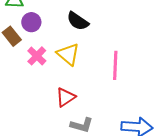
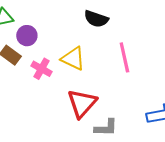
black semicircle: (78, 21) -> (96, 19), moved
red triangle: (66, 97) -> (82, 103), size x1.4

